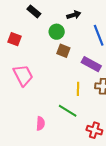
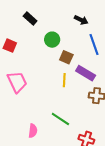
black arrow: (74, 15) -> (81, 20), moved, turned 40
brown square: (63, 51) -> (66, 57), moved
yellow line: (78, 89) -> (64, 80), moved

